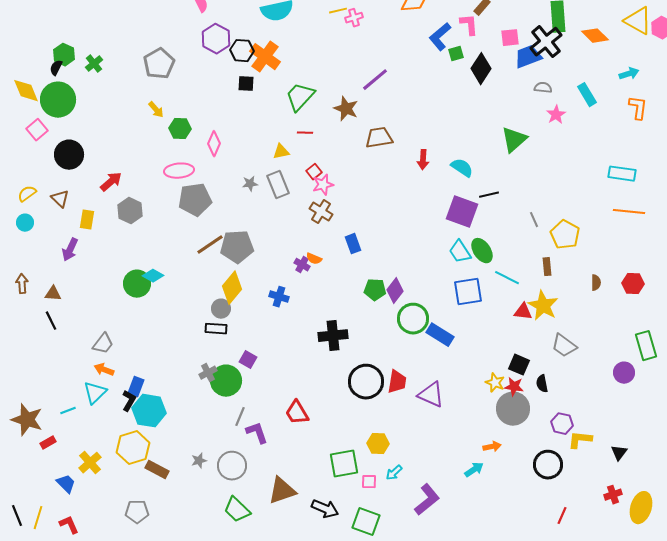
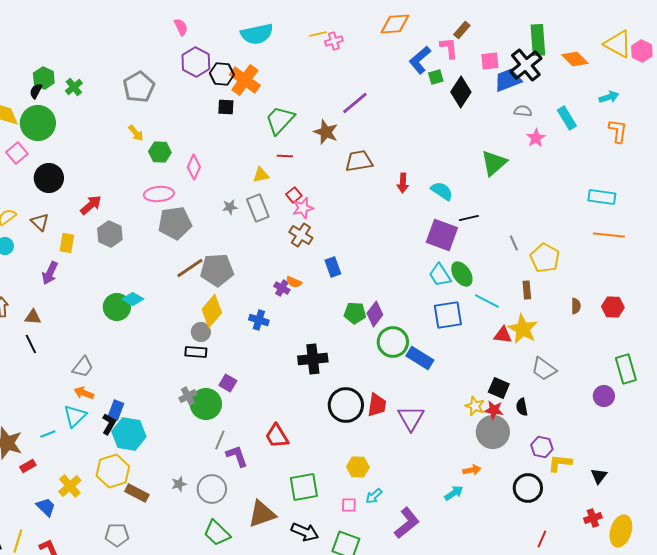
purple triangle: (431, 395) -> (411, 418), turned 36
green square: (344, 464) -> (304, 487), moved

